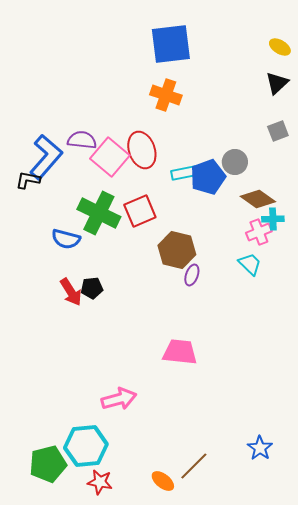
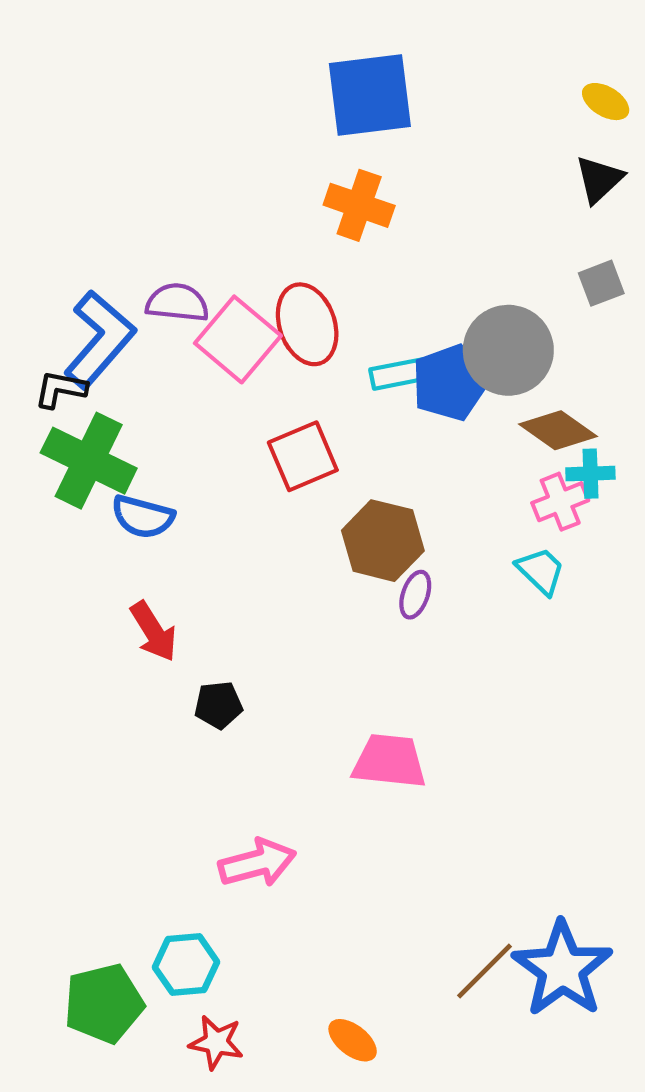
gray circle: (235, 162) -> (508, 350), size x1.6
green cross: (99, 213) -> (89, 461), moved
black pentagon: (92, 288) -> (218, 705), moved
cyan hexagon: (86, 446) -> (186, 965), size x0.7
blue star: (260, 448) -> (562, 969), size x1.8
brown line: (194, 466) -> (484, 971), moved

